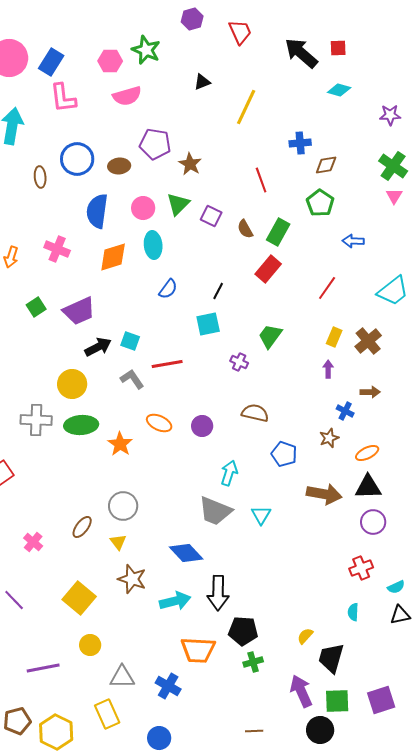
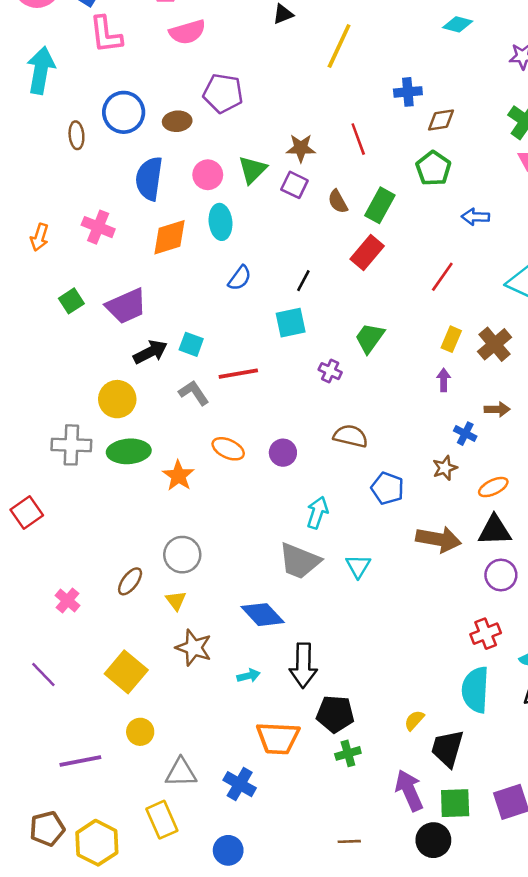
brown star: (190, 164) -> (301, 148), moved, turned -30
cyan arrow: (175, 601) -> (249, 676), size x0.6
cyan semicircle: (353, 612) -> (475, 690), size x2.0

